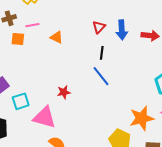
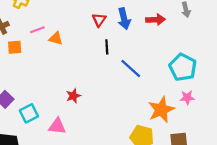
pink line: (32, 25) -> (37, 30), moved
blue line: (101, 76) -> (131, 69), moved
pink triangle: (44, 117) -> (57, 126), size x0.7

